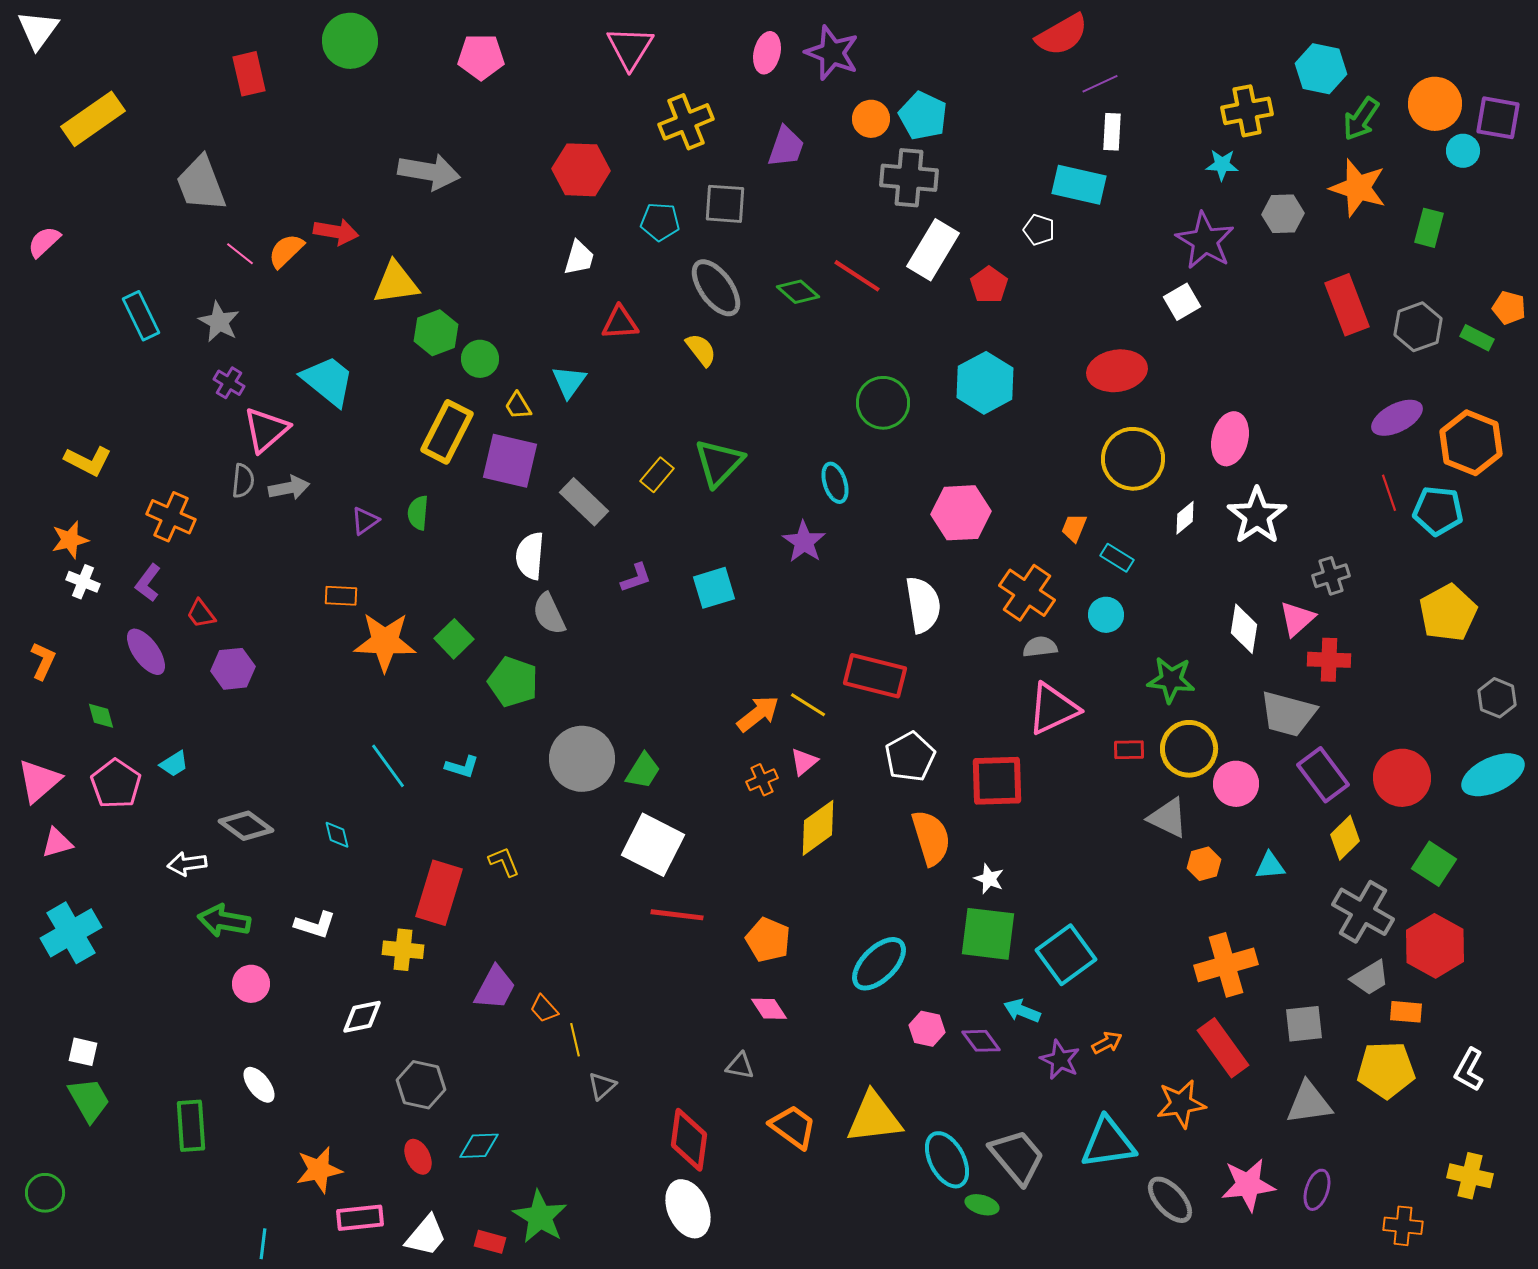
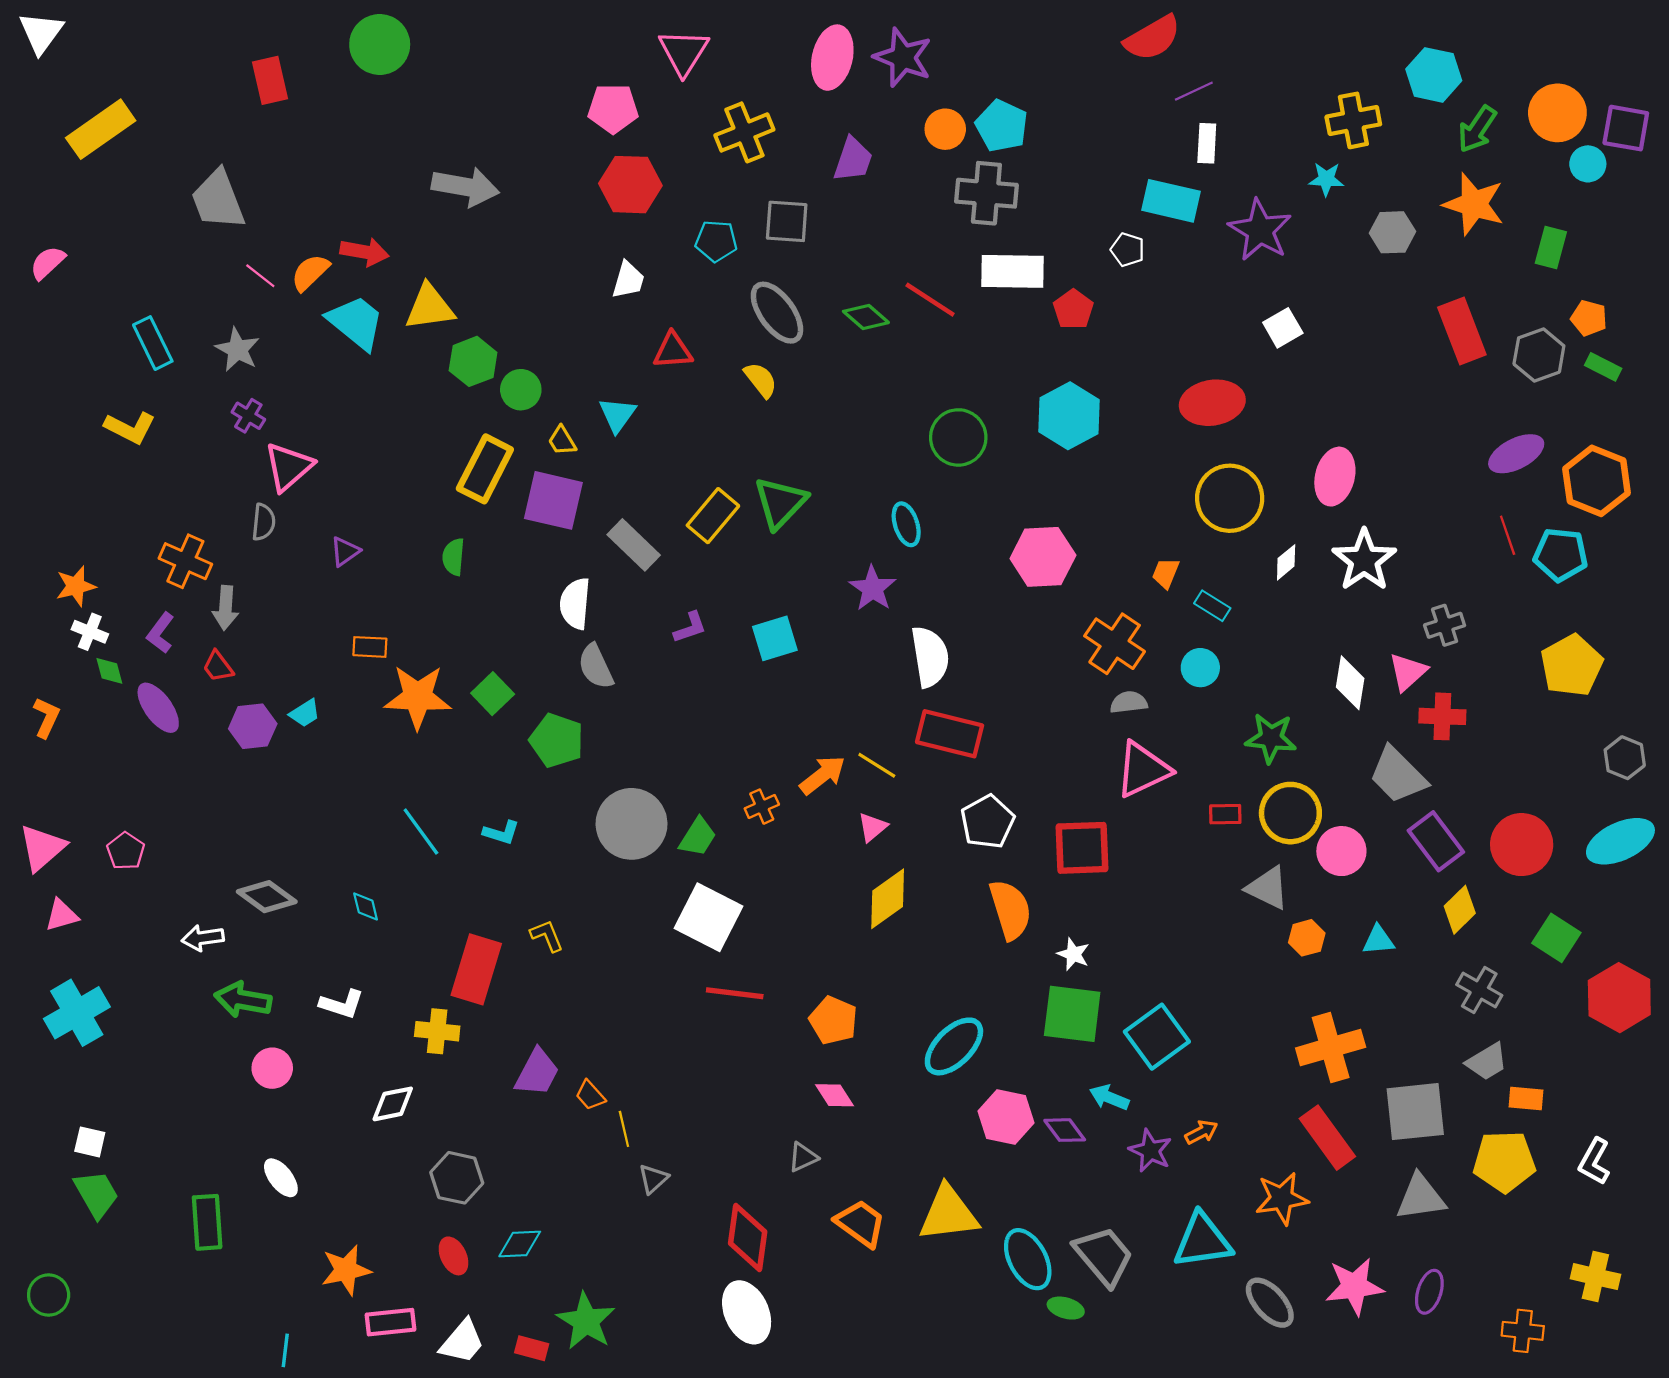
pink ellipse: (767, 53) -> (832, 58), size x1.4
pink pentagon: (481, 57) -> (613, 109), moved
purple star: (1205, 241) -> (1260, 230), moved
white rectangle: (933, 250) -> (1013, 271), turned 60
orange pentagon: (1509, 308) -> (1589, 318), moved
cyan trapezoid: (328, 381) -> (356, 322), moved
yellow L-shape: (88, 461) -> (130, 428), moved
yellow rectangle: (657, 475) -> (713, 516), size x1.4
gray arrow: (289, 488) -> (226, 608), moved, turned 105
purple triangle: (365, 521) -> (345, 551), moved
white semicircle: (923, 605) -> (930, 657), moved
gray trapezoid: (1288, 714) -> (1398, 775), turned 30
green diamond: (101, 716) -> (109, 671), moved
cyan trapezoid: (174, 764) -> (305, 713), moved
orange cross: (762, 780) -> (762, 807), moved
pink pentagon: (116, 784) -> (126, 851), size x0.7
gray cross: (1363, 912) -> (1479, 990), size x0.7
red hexagon: (1435, 946) -> (1619, 998), moved
gray square: (1304, 1024) -> (1415, 1112), size x1.5
pink hexagon: (927, 1029) -> (1006, 1117), size x1.4
gray triangle: (740, 1066) -> (803, 1157), turned -36

